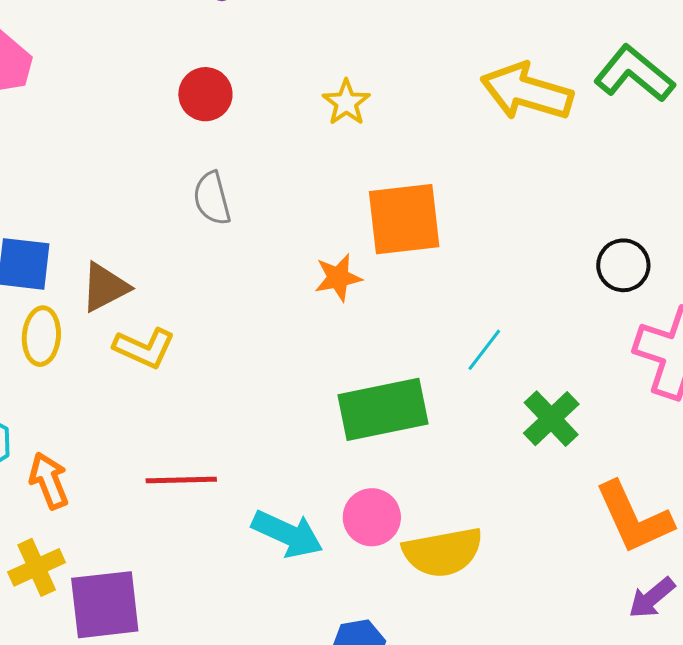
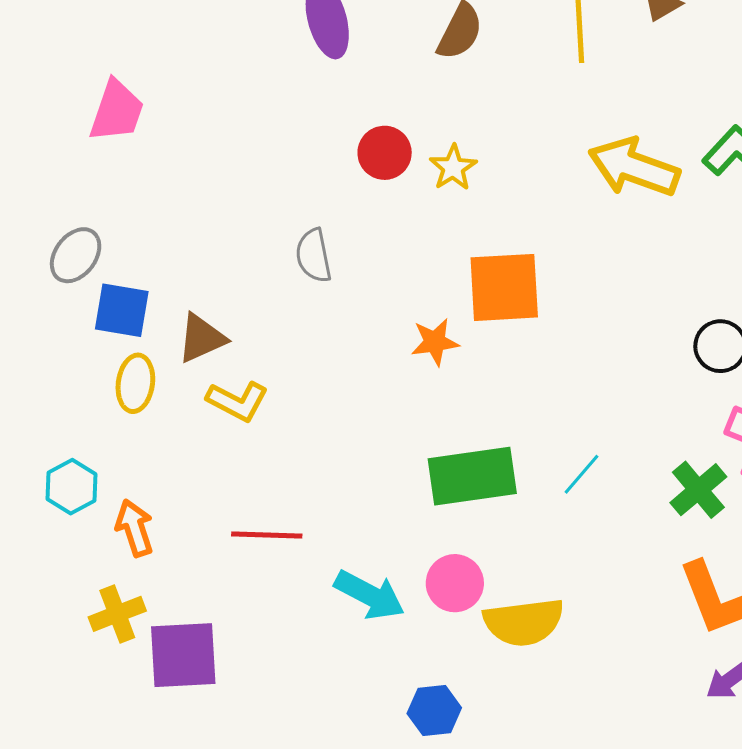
red circle: (205, 94) -> (385, 153), moved
cyan line: (484, 350) -> (581, 474), moved
green cross: (551, 419) -> (698, 490), moved

